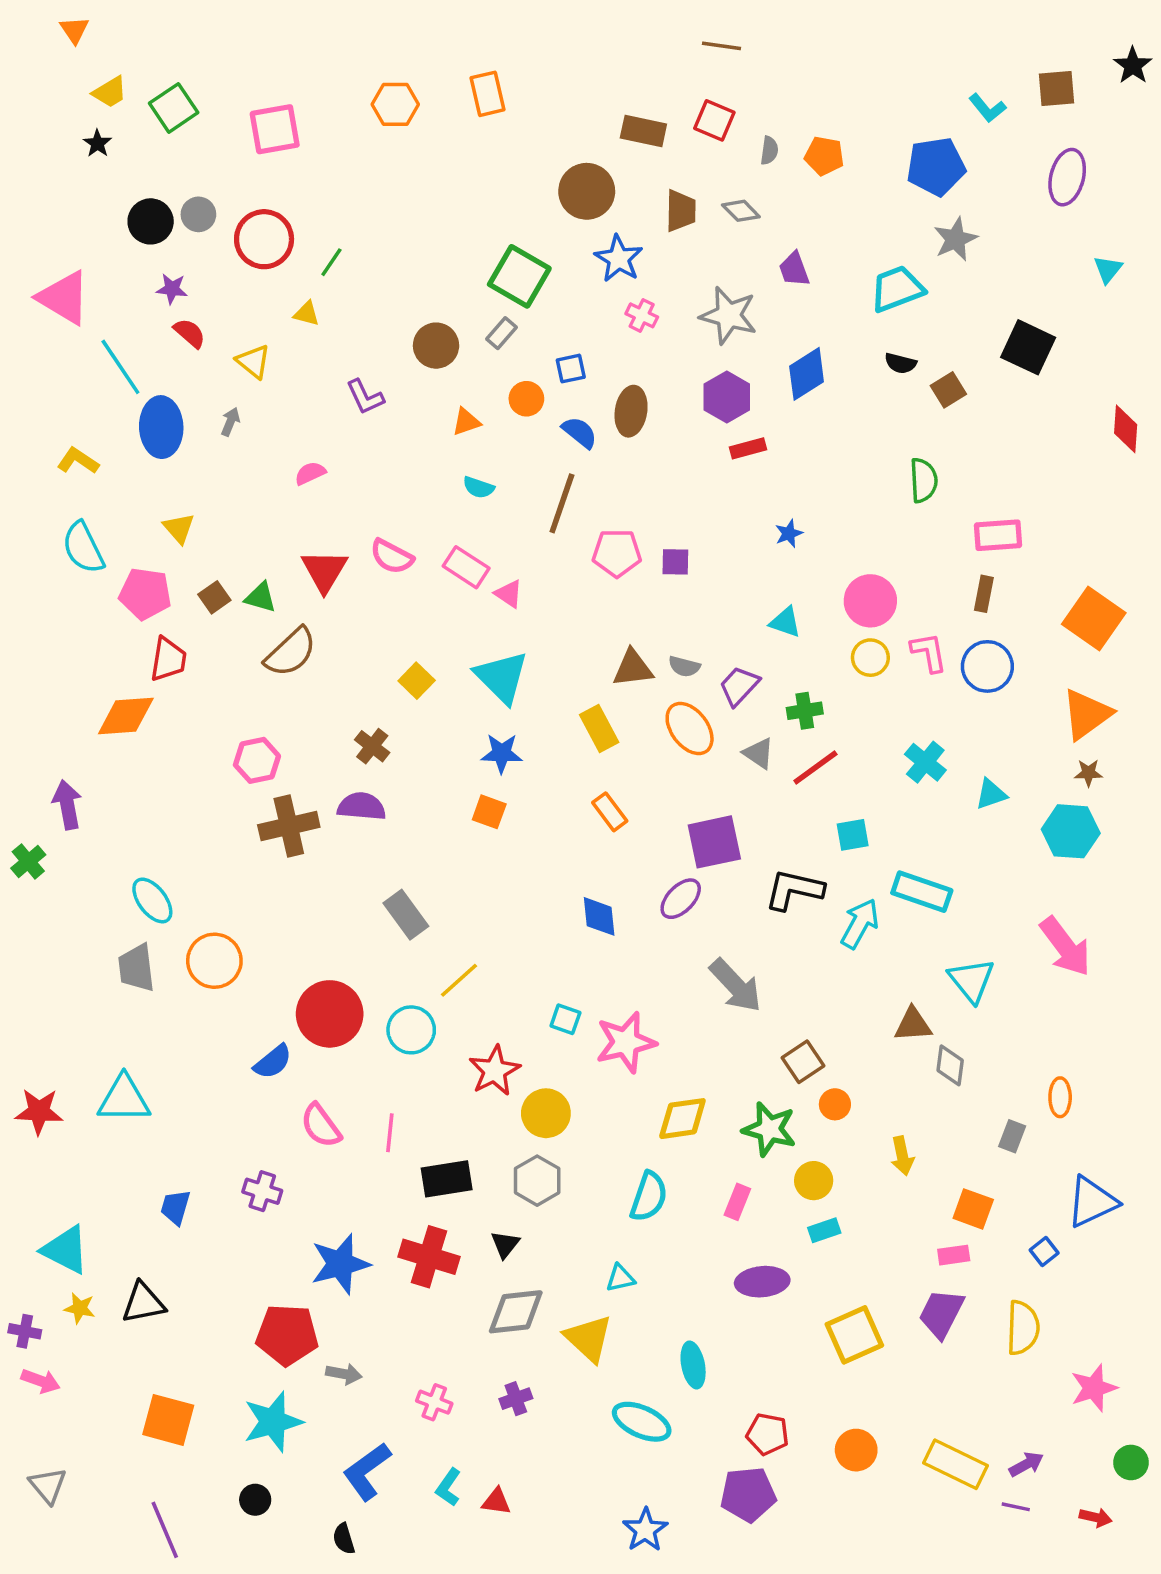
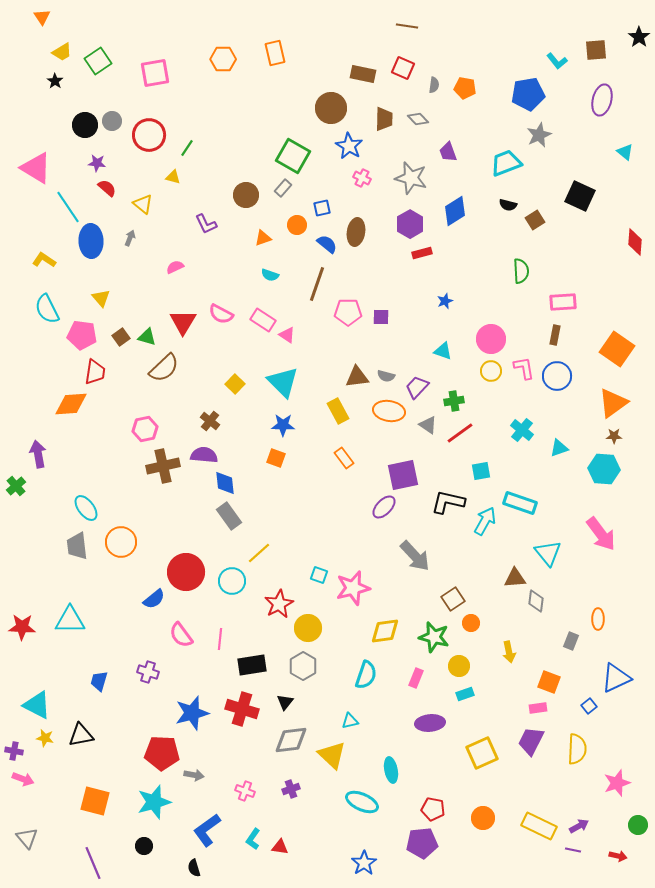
cyan triangle: (1108, 269) -> (625, 152), turned -30
orange ellipse: (690, 728) -> (389, 411), turned -44
blue diamond: (599, 916) -> (225, 483), moved

